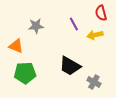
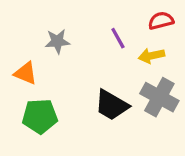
red semicircle: (101, 13) -> (161, 21), turned 91
gray cross: (94, 82) -> (159, 97), moved, size x1.6

